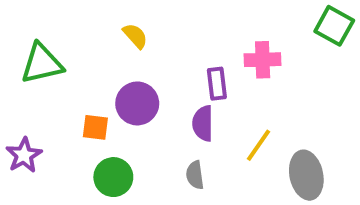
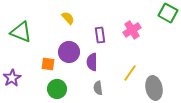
pink cross: (263, 60) -> (132, 30), turned -30
green triangle: (42, 64) -> (21, 32), turned 35
purple rectangle: (217, 84) -> (100, 35), moved
purple semicircle: (203, 123) -> (92, 62), moved

